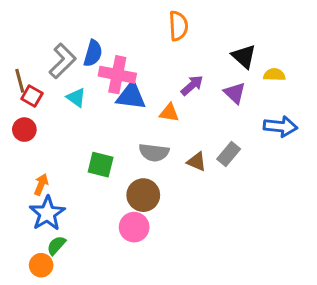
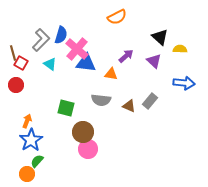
orange semicircle: (178, 26) -> (117, 17), turned 66
pink cross: (117, 75) -> (77, 49), turned 30
brown circle: (143, 195) -> (83, 132), moved

